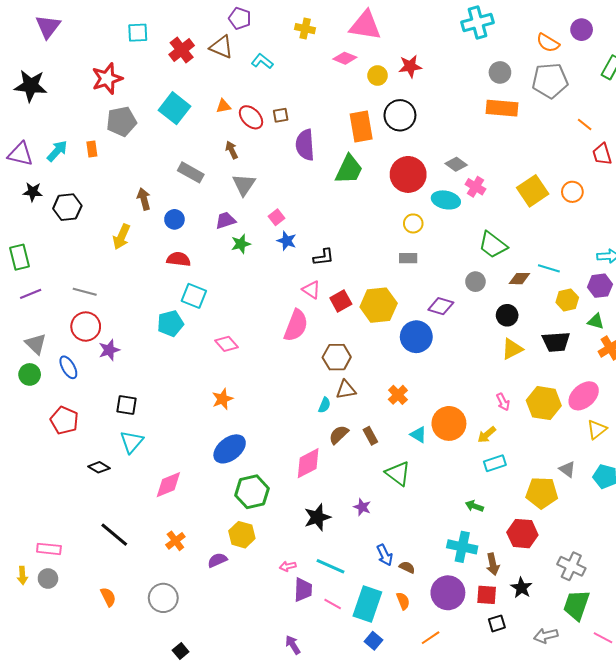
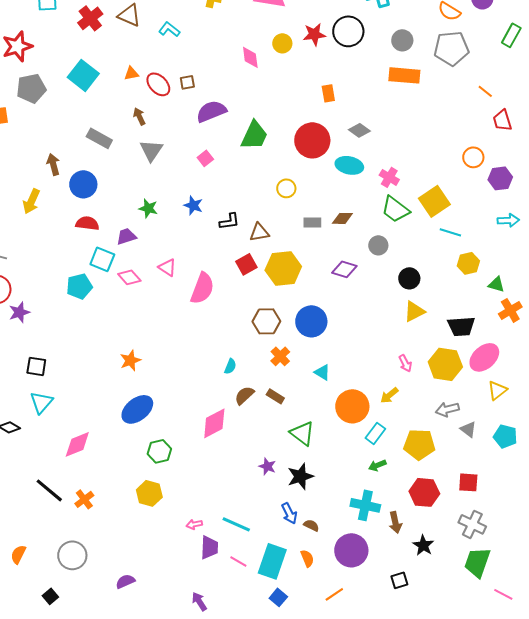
pink diamond: (345, 58) -> (250, 57), moved, turned 60
black circle: (400, 115) -> (348, 31), moved
orange rectangle: (361, 127) -> (328, 93), moved, size x0.6
purple semicircle: (305, 145) -> (211, 111), turned 72
pink cross: (475, 187) -> (389, 177), moved
yellow square: (533, 191) -> (434, 201), moved
pink square: (277, 217) -> (205, 158), moved
blue circle: (174, 219) -> (83, 184), size x1.4
purple trapezoid: (225, 220) -> (126, 236), moved
yellow circle: (413, 223) -> (286, 188), moved
green star: (241, 244) -> (148, 208), turned 30
brown diamond: (519, 279) -> (342, 218), moved
purple hexagon: (600, 286) -> (500, 178), moved
pink triangle: (311, 290) -> (167, 267), moved
blue circle: (416, 337) -> (311, 321), moved
black trapezoid: (556, 342) -> (461, 326), moved
pink diamond: (227, 344) -> (129, 277), moved
brown hexagon: (337, 357) -> (266, 321), moved
brown triangle: (346, 390) -> (259, 232), moved
orange cross: (398, 395) -> (280, 356), moved
orange circle: (449, 423) -> (352, 406), moved
cyan triangle: (418, 435) -> (322, 372), moved
brown rectangle: (370, 436) -> (275, 396), turned -30
cyan rectangle: (495, 463) -> (375, 433), moved, turned -35
green hexagon: (252, 492) -> (159, 451), size x0.7
yellow pentagon: (542, 493) -> (419, 444), moved
green arrow: (474, 506) -> (377, 465), turned -42
black star: (317, 517) -> (300, 476), moved
black line: (114, 535) -> (49, 490), moved
purple semicircle: (217, 560) -> (125, 581), moved
red square: (487, 595) -> (468, 482), moved
orange semicircle: (108, 597) -> (18, 554), turned -126
gray arrow: (546, 636) -> (447, 409), moved
black square: (181, 651) -> (50, 596), moved

